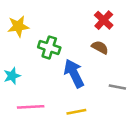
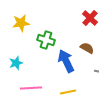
brown semicircle: (100, 47) -> (87, 48), moved

